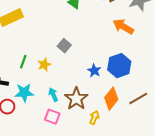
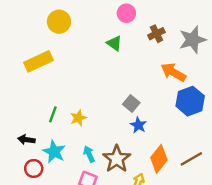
gray square: (64, 46) -> (131, 103), moved
blue hexagon: (119, 66) -> (190, 101), moved
cyan star: (24, 93) -> (54, 152), turned 30

